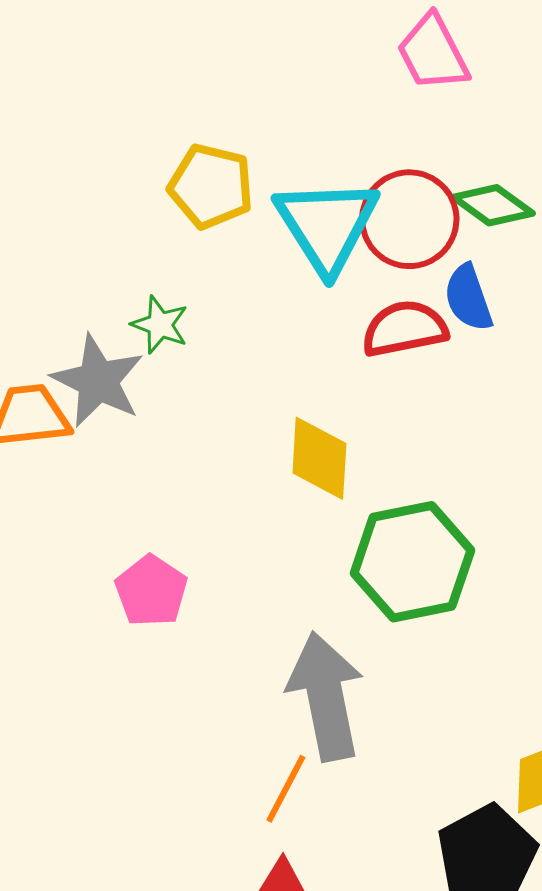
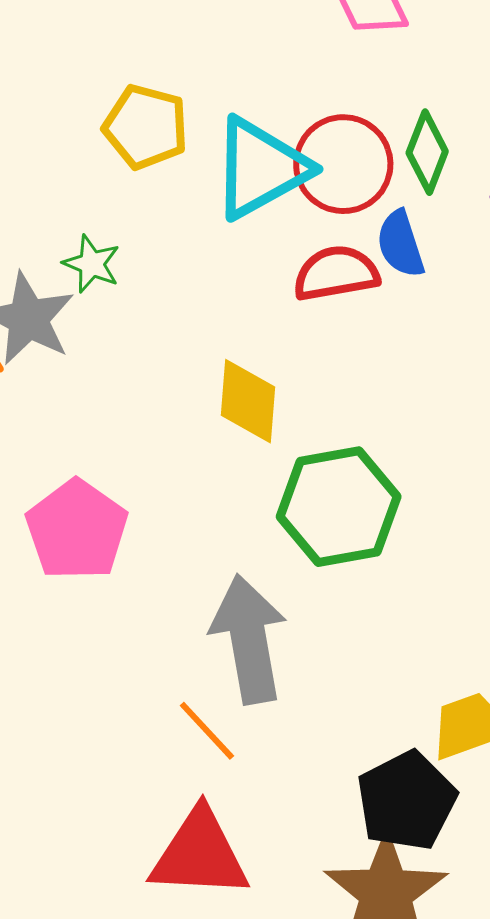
green diamond: (493, 205) -> (427, 152), turned 74
cyan triangle: (327, 225) -> (261, 168), turned 32
pink pentagon: (151, 591) -> (77, 530), size x1.4
orange line: (286, 789) -> (207, 731), turned -72

